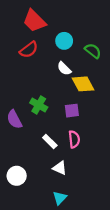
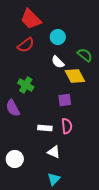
green semicircle: (93, 51) -> (85, 55), moved
green cross: (39, 105) -> (26, 85), moved
white rectangle: (50, 142) -> (45, 128), turned -40

